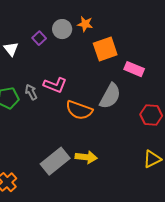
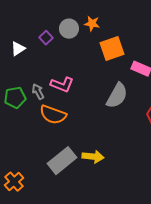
white triangle: (11, 49) -> (18, 49), turned 35
orange semicircle: (79, 110) -> (53, 115), moved

